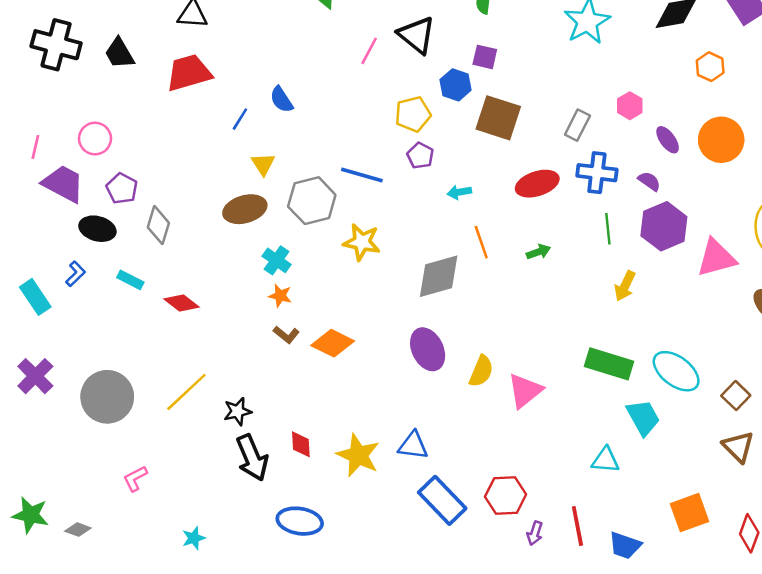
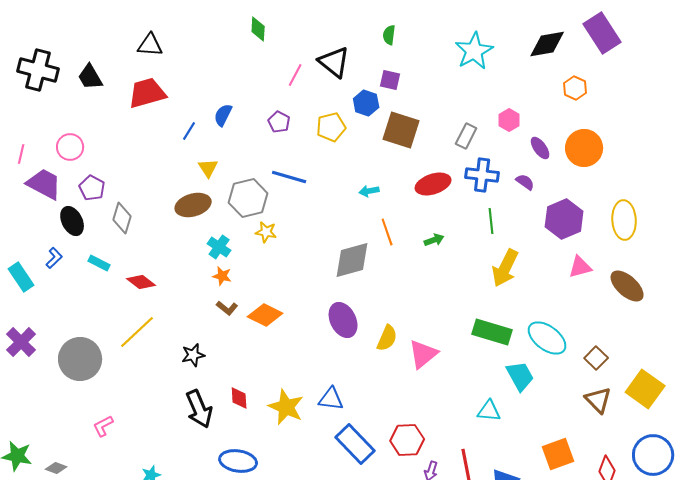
blue semicircle: (281, 100) -> (223, 115), turned 60
purple pentagon: (420, 156) -> (279, 122), moved
purple hexagon: (664, 226) -> (564, 219), moved
black ellipse: (97, 229) -> (72, 221), turned 48
yellow star: (362, 242) -> (266, 232), moved, size x0.7
pink triangle: (716, 258) -> (580, 267), moved, size x0.7
yellow arrow: (625, 286) -> (505, 268), size x1.5
yellow line: (186, 392) -> (137, 332), moved
black star: (238, 411) -> (193, 355), moved

